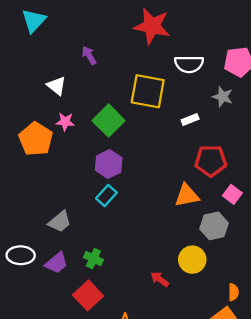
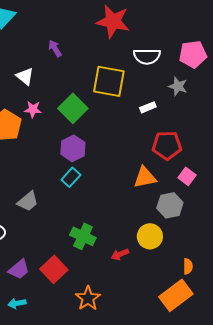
green cross: (93, 259) -> (83, 236), moved, size x1.4
purple trapezoid: (56, 263) -> (19, 269), moved
red arrow: (160, 279) -> (120, 254), turned -60

